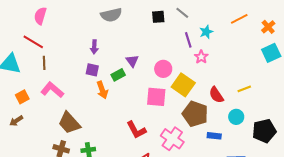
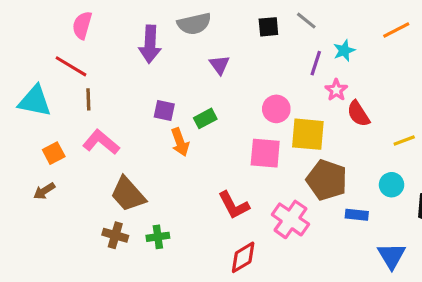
purple line: (188, 40) -> (316, 63), turned 35
purple arrow: (94, 47) -> (150, 44), moved, size x1.6
purple triangle: (132, 61) -> (219, 65), moved
yellow square: (183, 85) -> (308, 134), turned -30
red semicircle: (216, 95) -> (358, 114), moved

